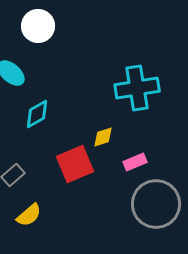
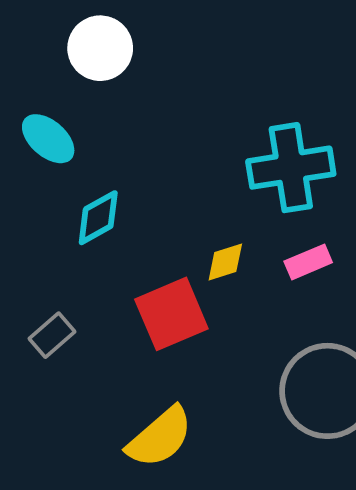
pink rectangle: (135, 162) -> (308, 262), moved
yellow semicircle: (29, 215) -> (160, 437), moved, size x1.4

